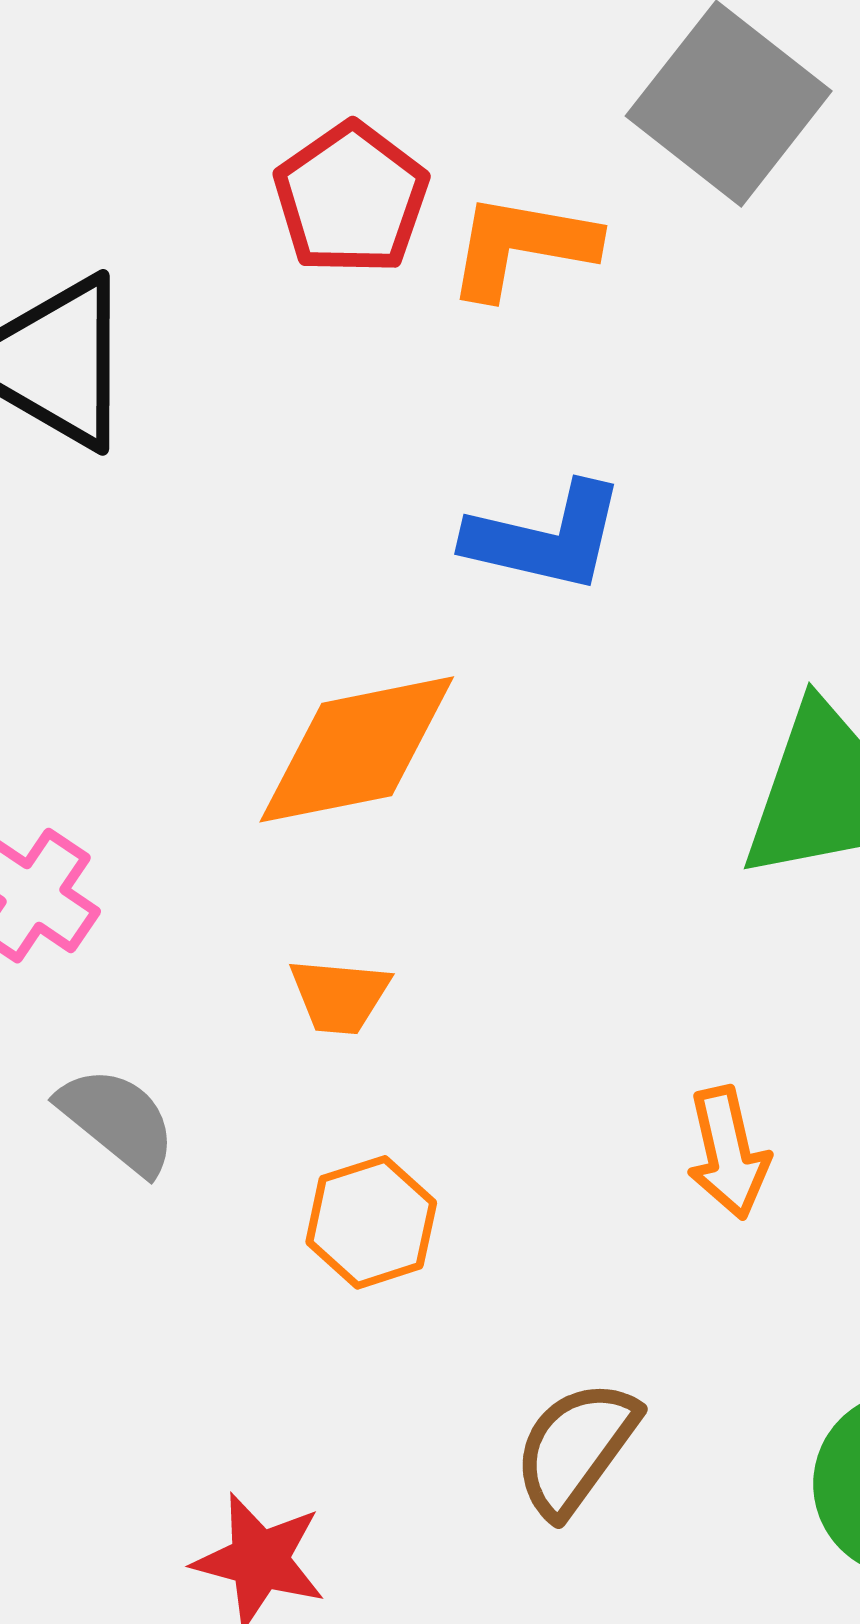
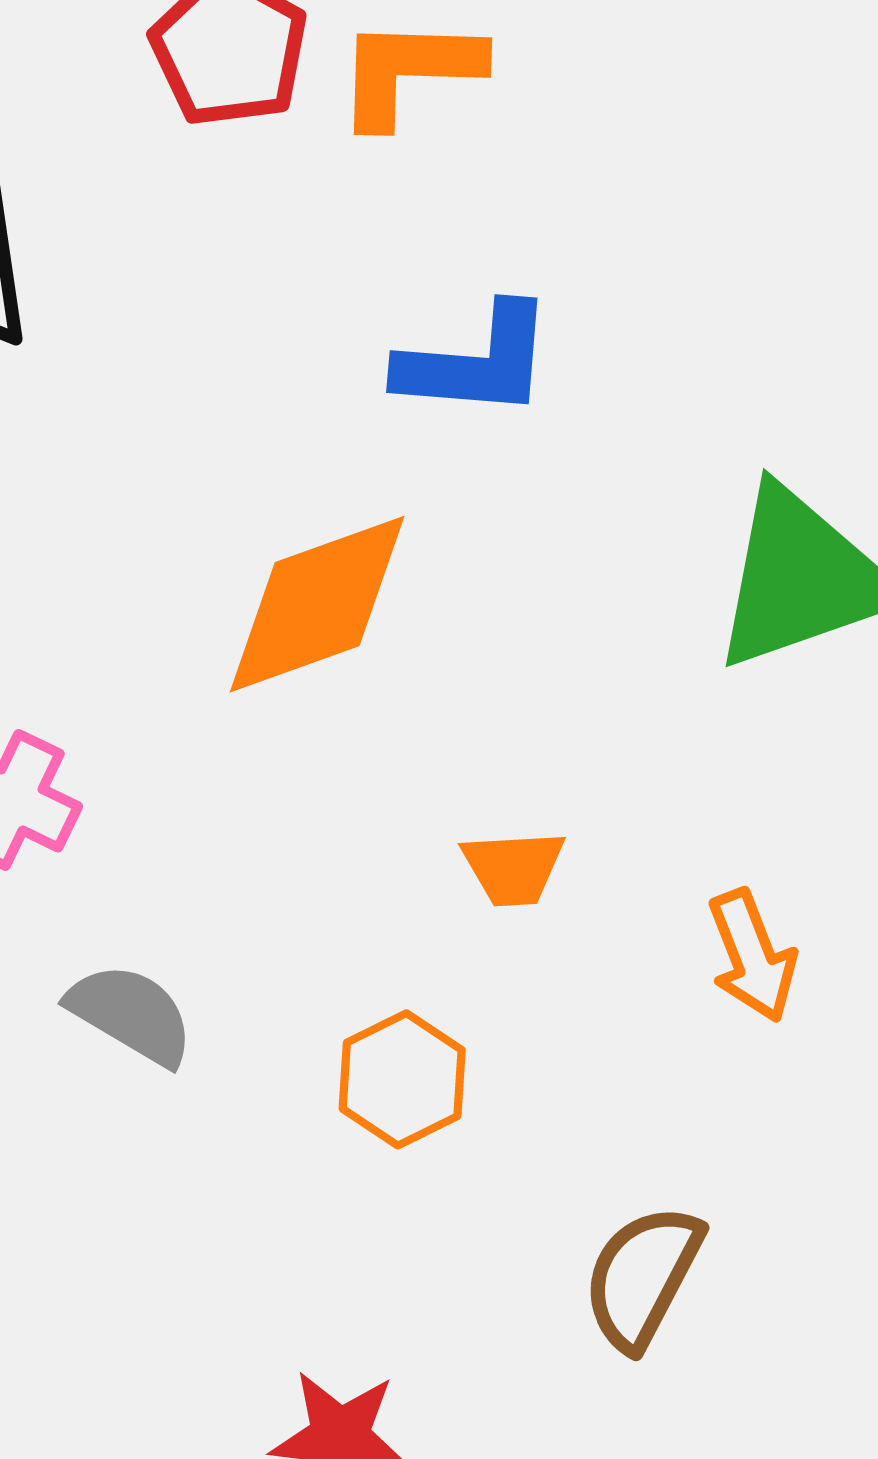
orange trapezoid: (340, 996) -> (513, 868), moved

